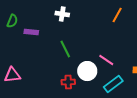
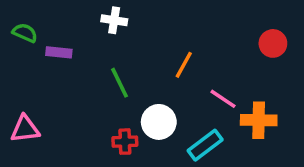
orange line: (117, 15) -> (184, 65), moved
green semicircle: (12, 21) -> (25, 33), turned -88
pink line: (106, 60) -> (223, 99), moved

